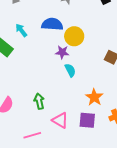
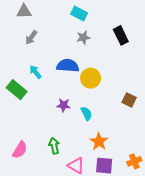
purple star: (62, 52) -> (64, 105), moved
orange star: (94, 97) -> (99, 142), moved

